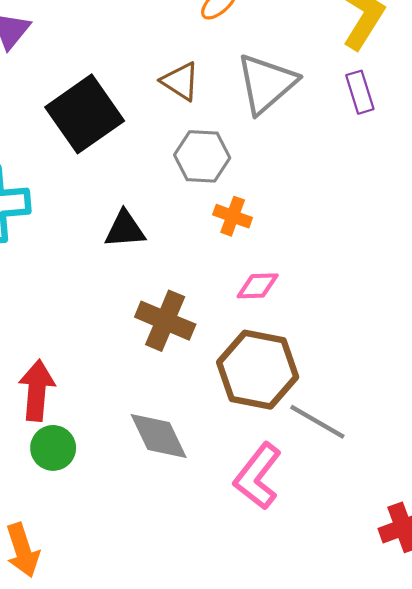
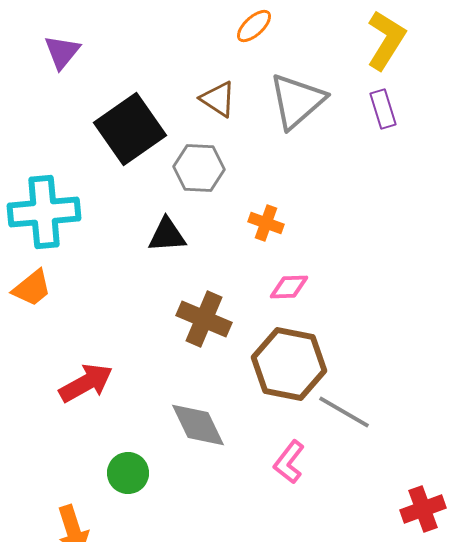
gray hexagon: (202, 156) -> (199, 168), moved
red arrow: (37, 390) -> (86, 383), turned 56
green circle: (53, 448) -> (128, 473), moved
pink L-shape: (258, 476) -> (289, 462), size x0.7

